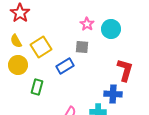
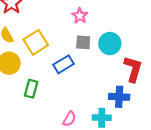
pink star: (87, 24) -> (80, 16), moved
cyan circle: (111, 29) -> (110, 44), moved

